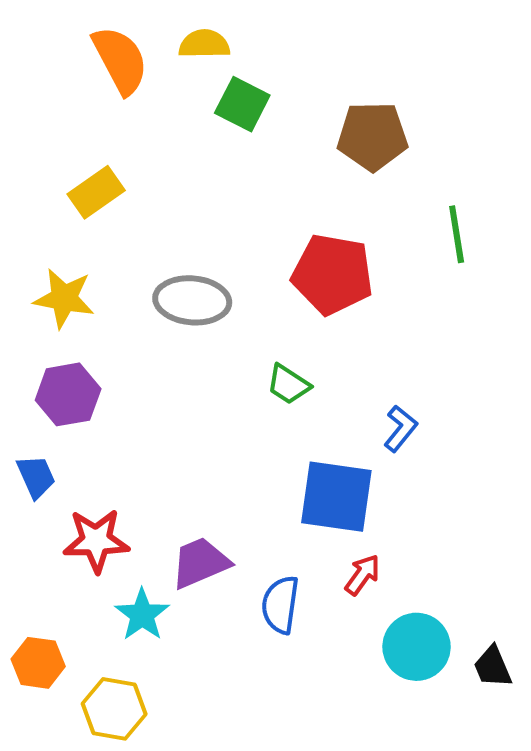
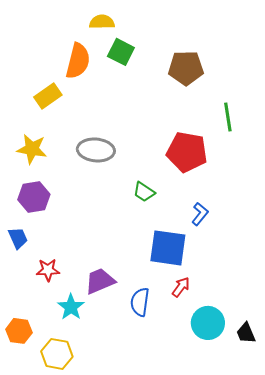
orange semicircle: (120, 60) -> (78, 61), moved, turned 42
red pentagon: (332, 274) -> (187, 152), moved
red star: (96, 541) -> (48, 270), size x0.7

